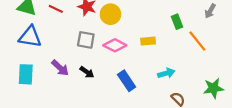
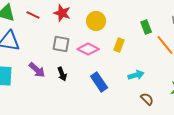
yellow circle: (110, 14) -> (96, 21), moved
yellow rectangle: (148, 41) -> (119, 45), turned -64
black arrow: (87, 72) -> (62, 74), turned 32

